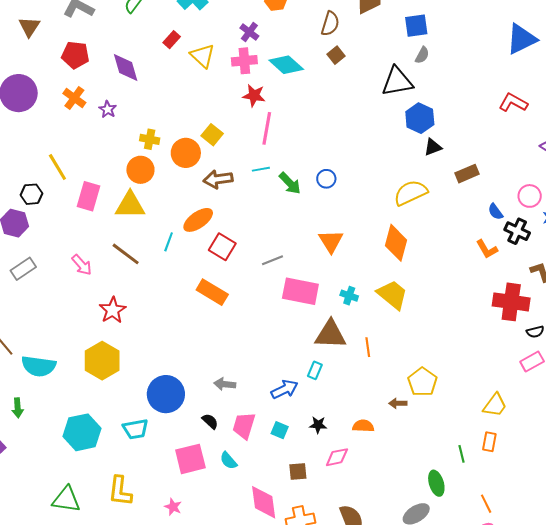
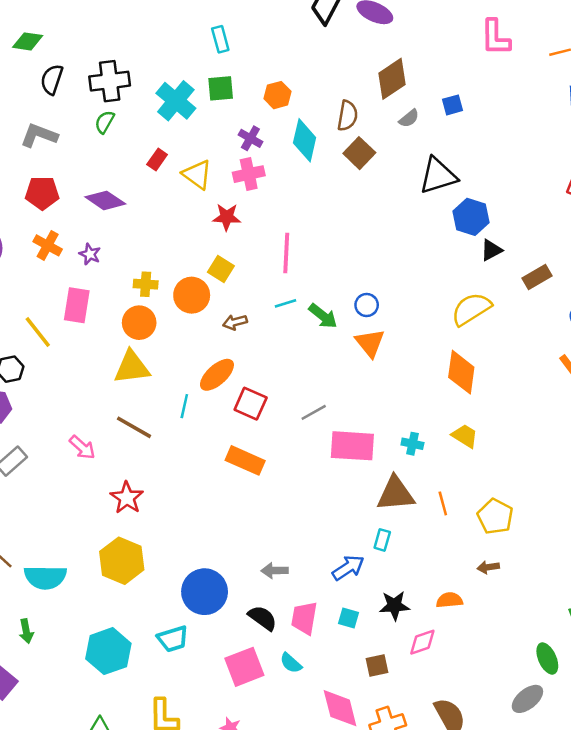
blue square: (416, 26) -> (452, 105), size x0.7
brown square: (336, 55) -> (359, 153), size x1.4
gray semicircle: (422, 55) -> (409, 118), moved, turned 30
cyan diamond: (286, 65) -> (305, 140), moved, turned 68
purple diamond: (126, 67) -> (105, 200), turned -32
red star: (254, 96) -> (227, 217), moved
brown arrow: (218, 179) -> (235, 322), size x0.7
pink rectangle: (89, 196) -> (77, 305), moved
orange triangle: (331, 241) -> (370, 343), moved
yellow trapezoid: (392, 295) -> (465, 436), size x0.7
yellow pentagon: (422, 382) -> (495, 516), moved
black semicircle: (210, 421) -> (263, 618), size x1.4
black star: (318, 425) -> (394, 606), size x1.4

